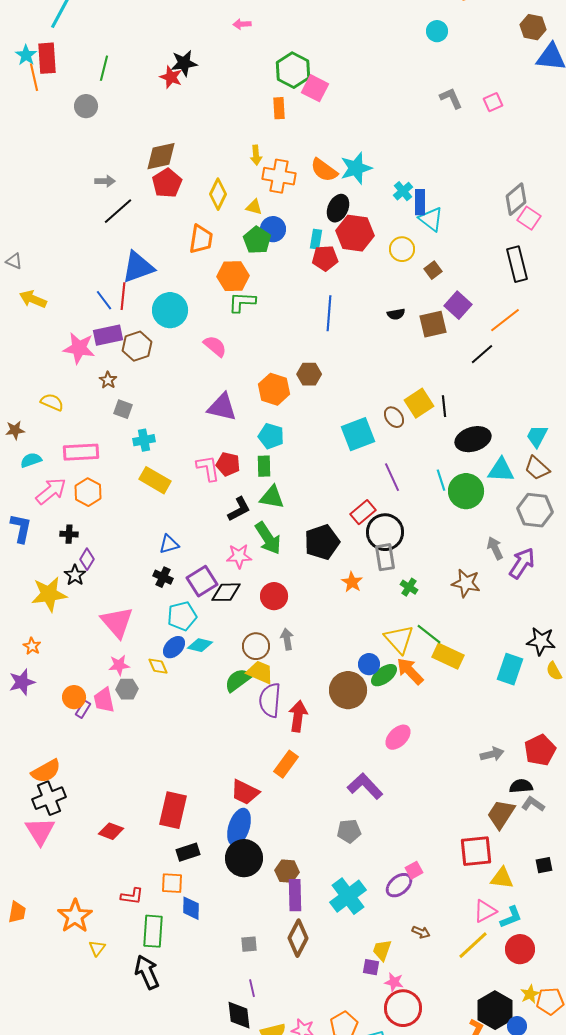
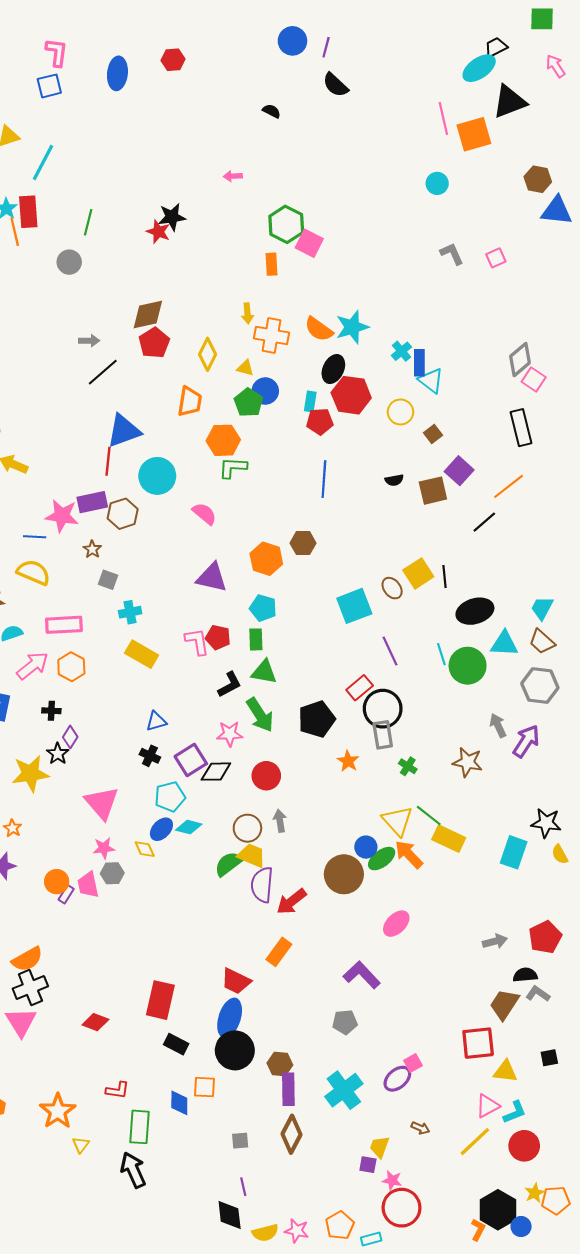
blue line: (104, 300) -> (35, 537), moved, turned -50
yellow semicircle: (52, 402) -> (34, 572), size x1.4
red arrow: (298, 716) -> (291, 902), turned -136
black rectangle: (188, 852) -> (176, 1044), turned 45
orange square: (172, 883) -> (204, 1087), moved

